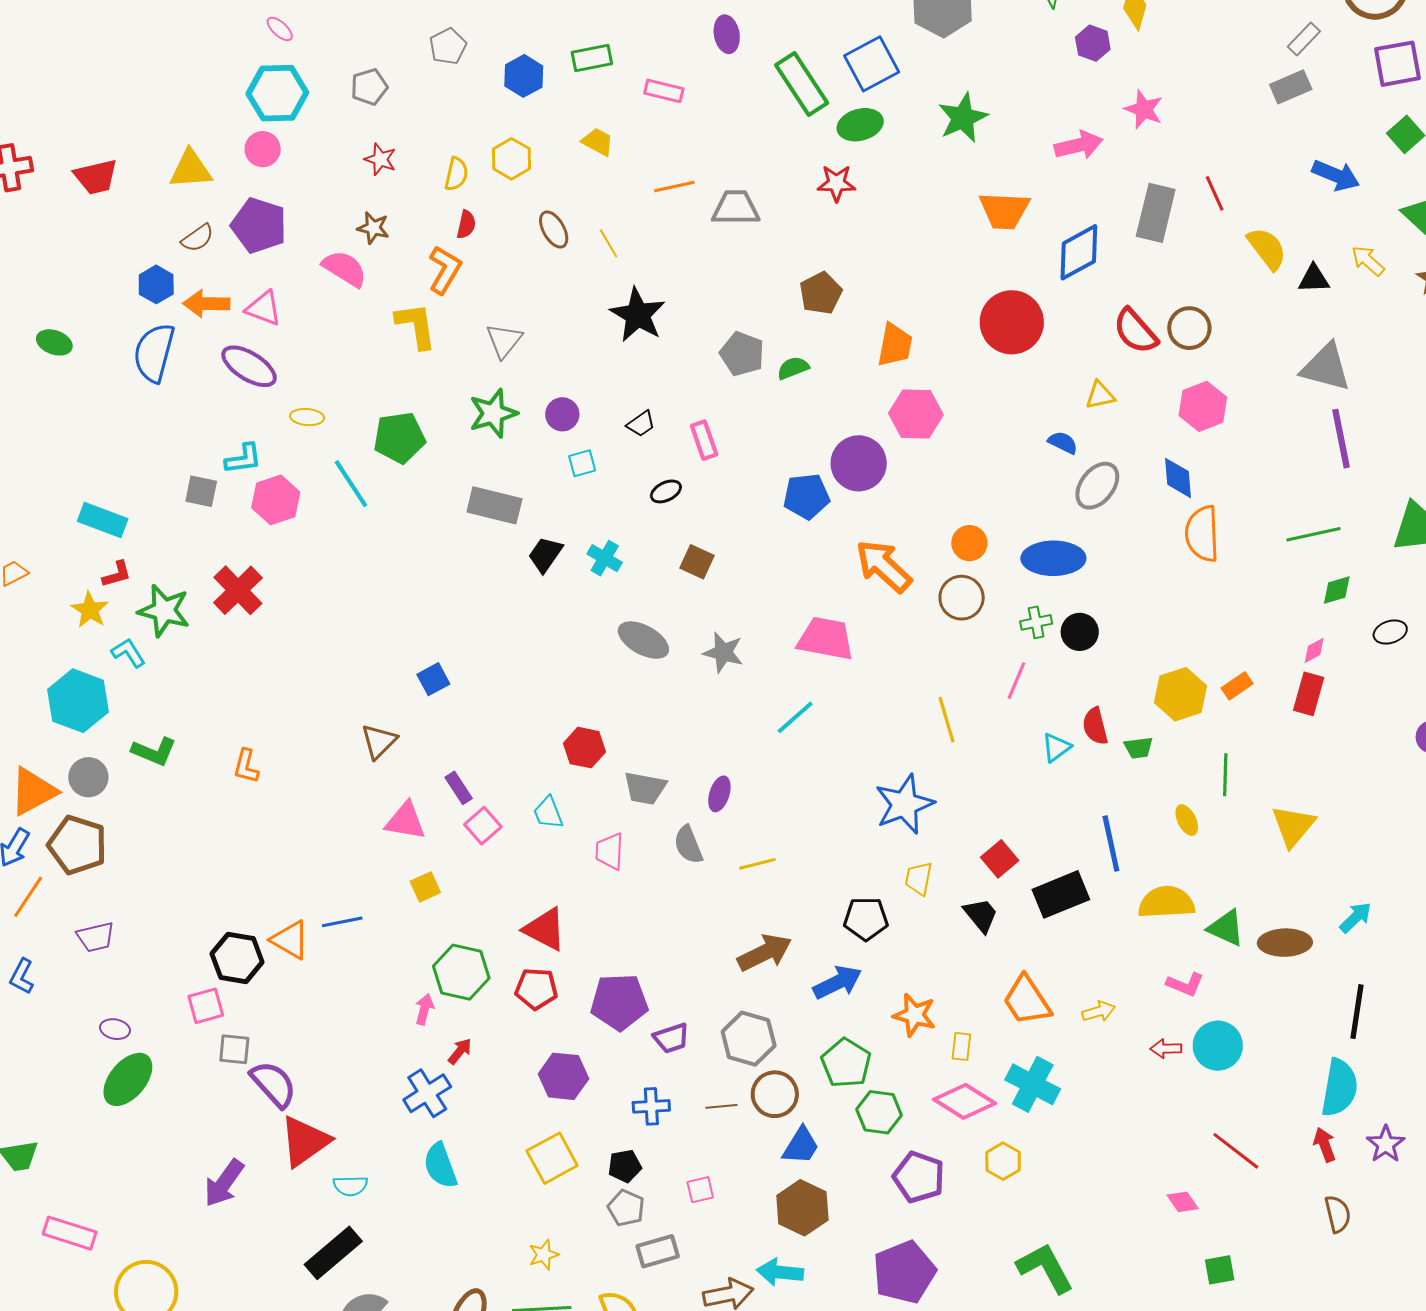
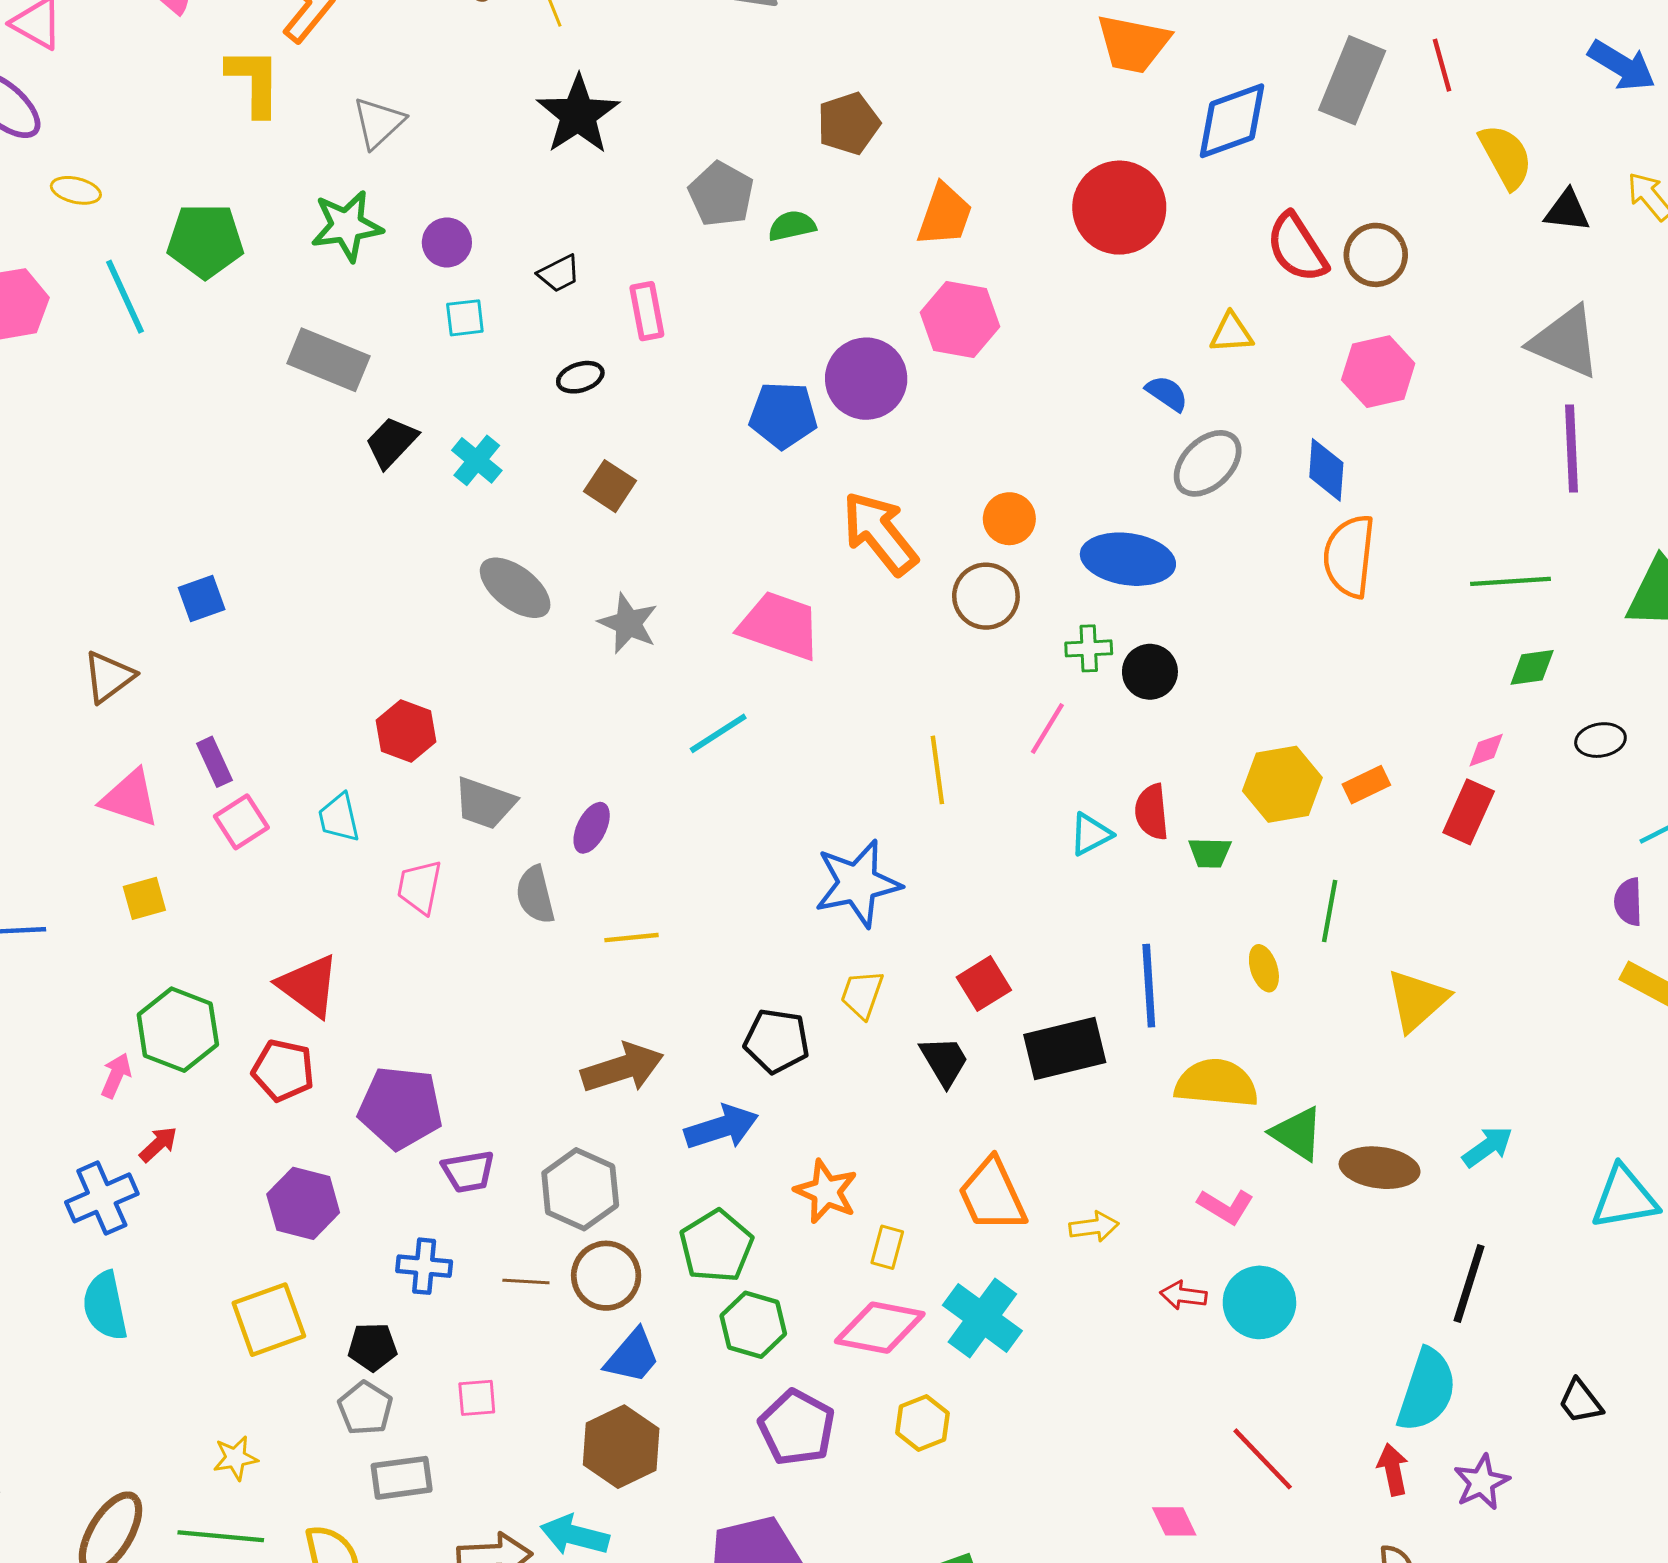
pink diamond: (965, 1101) -> (880, 1328), turned -30

